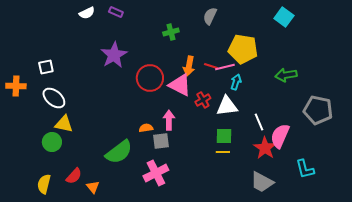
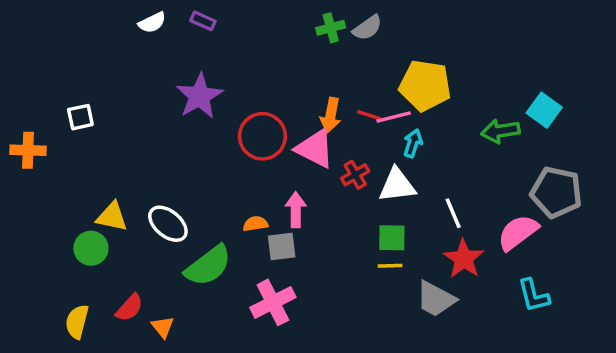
gray semicircle: (210, 16) -> (367, 28), turned -150
cyan square: (284, 17) -> (544, 110), moved
green cross: (171, 32) -> (331, 28), moved
white ellipse: (54, 98) -> (168, 224), moved
pink semicircle: (280, 136) -> (518, 232), moved, turned 30
gray trapezoid: (262, 182) -> (436, 299), moved

